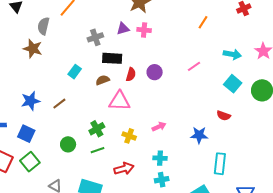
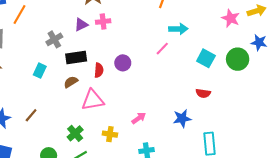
cyan arrow: (232, 54) -> (178, 29), moved
cyan rectangle: (75, 72) -> (40, 71), moved

